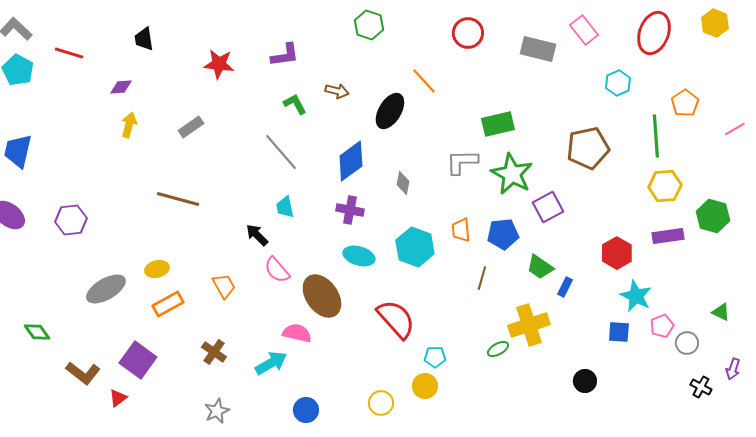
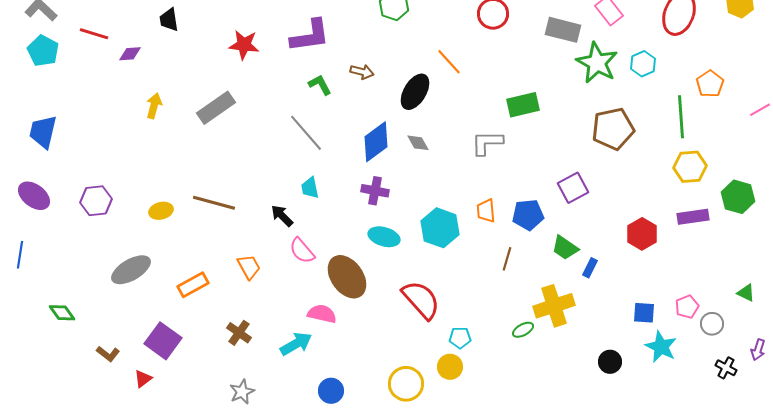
purple L-shape: (285, 55) -> (310, 36), size x1.4
purple diamond: (121, 87) -> (130, 54), moved
gray rectangle: (191, 127) -> (216, 108), size x1.5
green star: (512, 174) -> (597, 63), moved
gray diamond: (403, 183) -> (418, 143), moved, turned -40
brown line: (178, 199) -> (214, 203), moved
yellow ellipse: (157, 269) -> (161, 211), moved
cyan star: (636, 296) -> (661, 347), moved
brown L-shape: (83, 373) -> (108, 354), size x0.7
yellow circle: (381, 403) -> (406, 384), size x1.4

